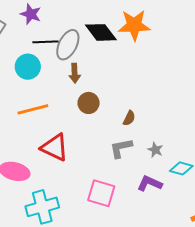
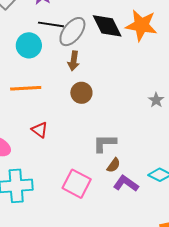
brown semicircle: (129, 118) -> (114, 165), moved
red triangle: (55, 147) -> (40, 130), size x0.6
gray star: (155, 150) -> (156, 100), moved

